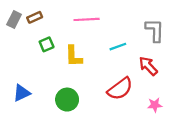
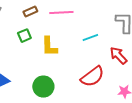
brown rectangle: (35, 17) -> (30, 12), moved

